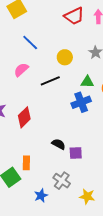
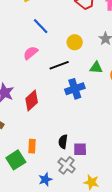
blue cross: (81, 102) -> (75, 89), moved
black semicircle: (59, 144) -> (63, 142), moved, turned -112
purple square: (76, 153) -> (80, 149), moved

